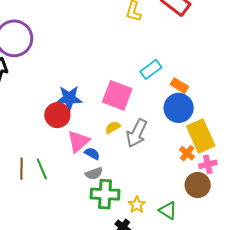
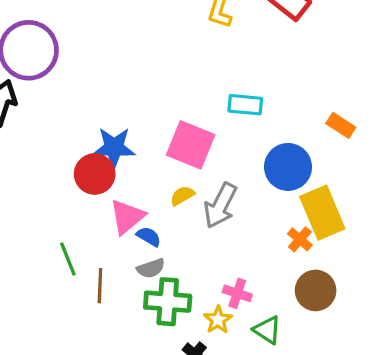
cyan rectangle: (151, 69) -> (245, 105), turned 40
orange rectangle: (179, 86) -> (341, 125), moved
pink cross: (208, 164) -> (237, 293), moved, turned 30
brown line: (22, 169) -> (100, 286), moved

